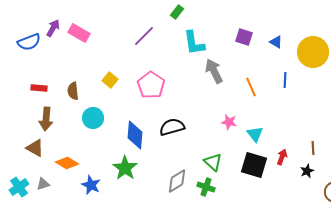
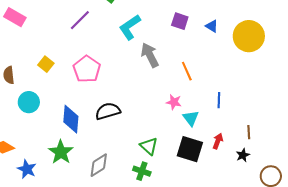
cyan L-shape: (194, 43) -> (130, 27), turned 64
blue line: (285, 80) -> (219, 100), moved
pink star: (229, 122) -> (174, 102), moved
gray diamond: (177, 181) -> (99, 165), moved

